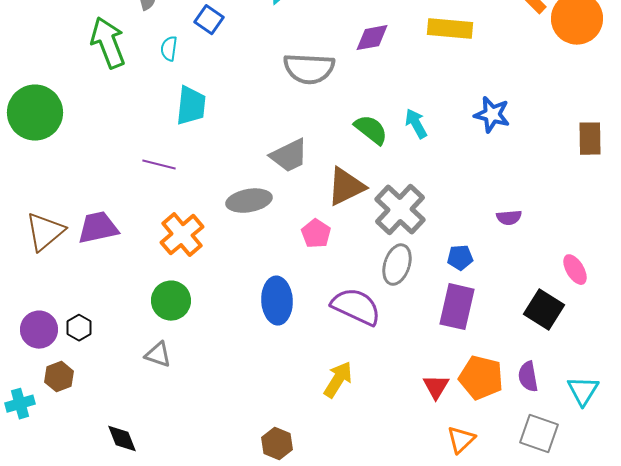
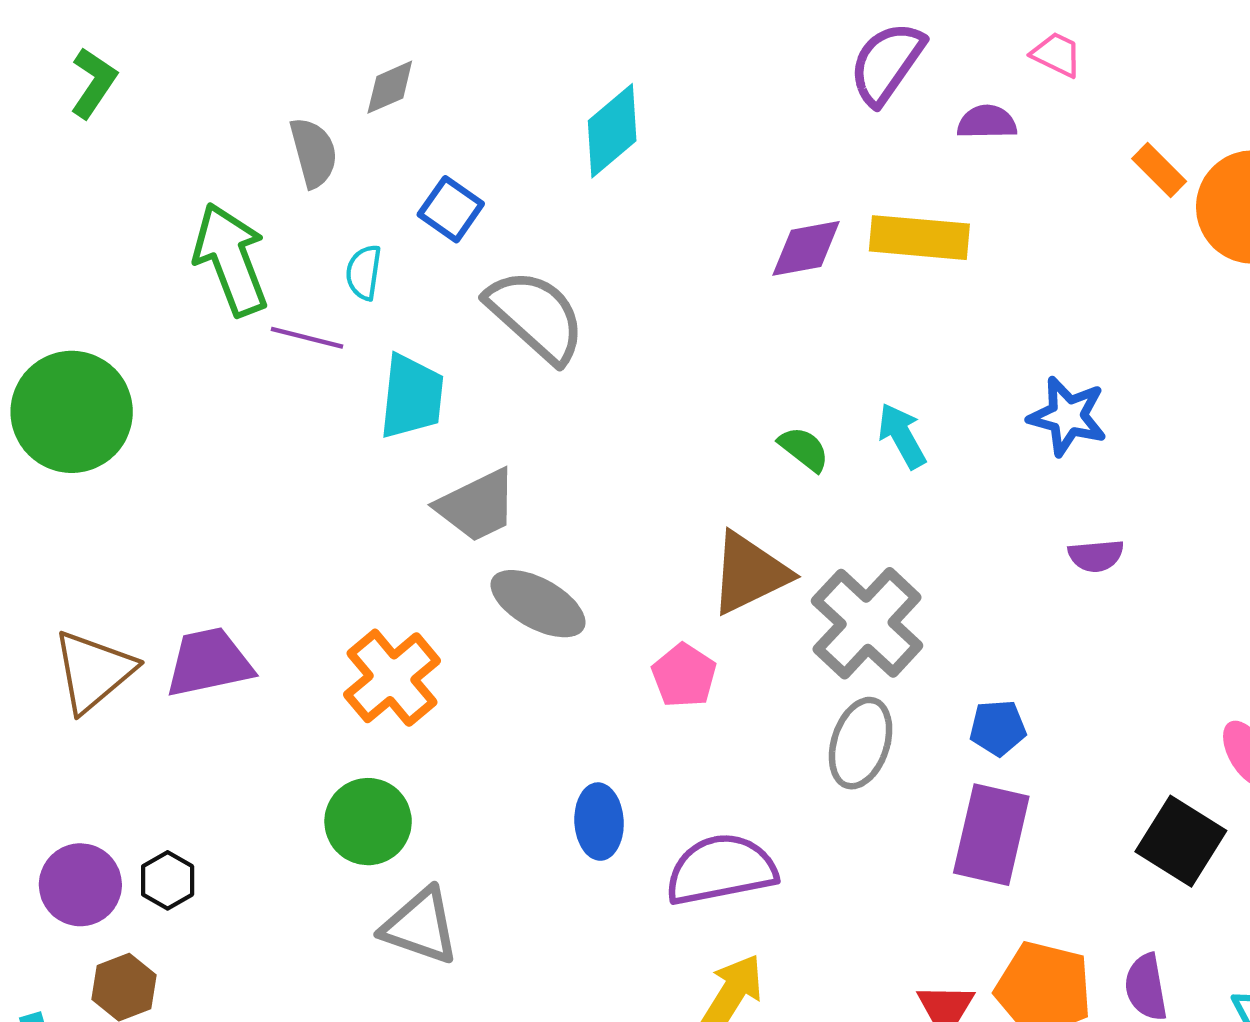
yellow rectangle: (450, 29) -> (919, 238), moved
gray semicircle: (309, 69) -> (536, 316), moved, turned -141
green semicircle: (371, 130) -> (804, 449), size x0.7
gray trapezoid: (289, 156) -> (477, 506), moved
purple line: (159, 165) -> (307, 338), moved
gray ellipse: (249, 201) -> (538, 604), turned 39
purple semicircle: (509, 218) -> (1096, 556), moved
blue ellipse: (277, 301) -> (599, 822), size x0.7
purple semicircle: (356, 307) -> (721, 870), moved, turned -36
gray triangle: (158, 355) -> (420, 926), moved, size x1.4

